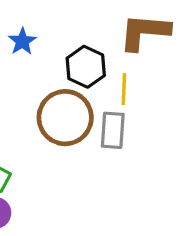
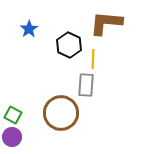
brown circle: (65, 118) -> (61, 113), moved

